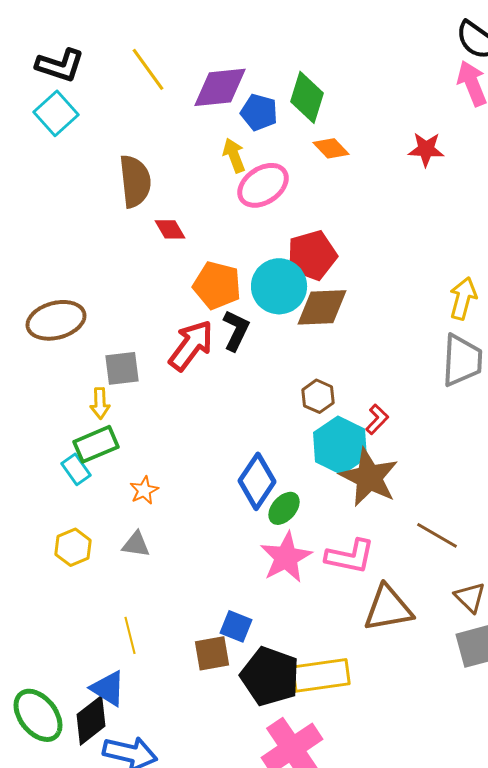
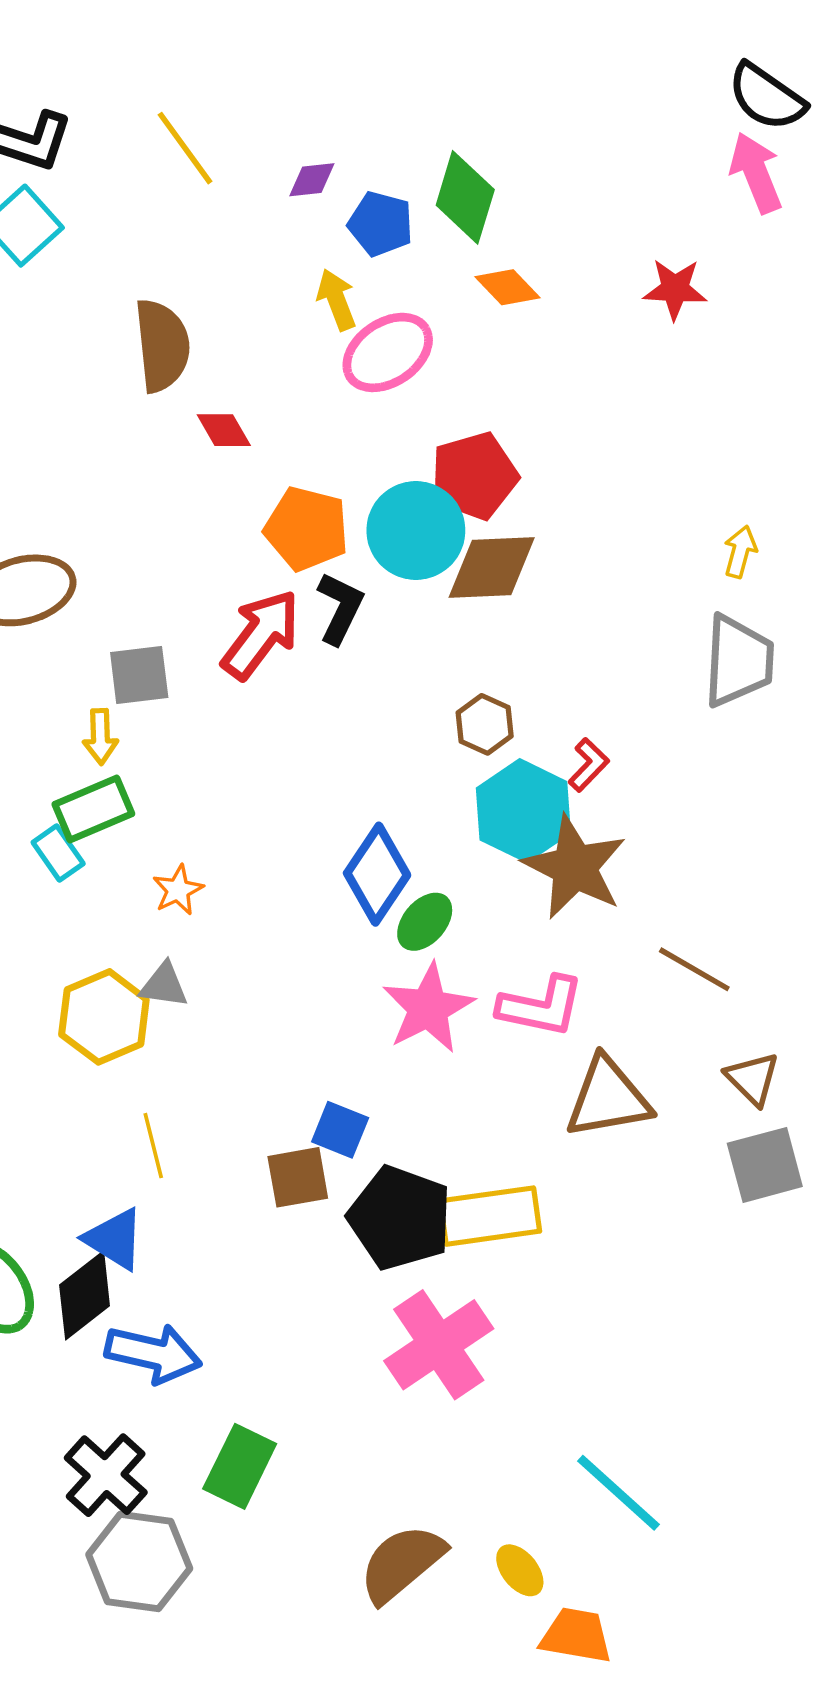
purple diamond: (220, 87) -> (312, 180), size x0.5
yellow arrow: (463, 298) -> (740, 552), size x0.7
yellow hexagon: (73, 547) -> (104, 1017), moved, size x1.4

